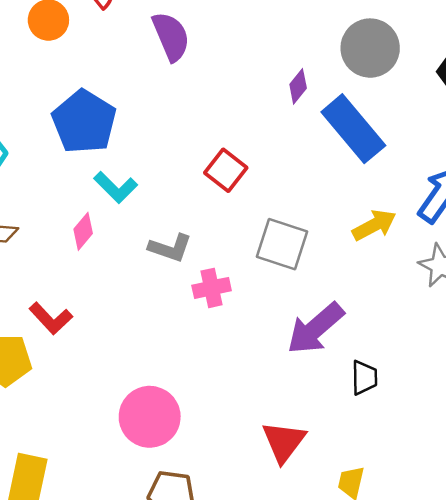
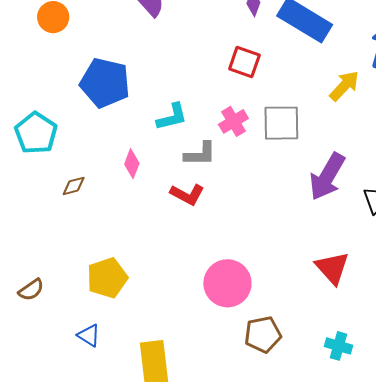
red square: (226, 170) -> (244, 62), moved
cyan L-shape: (116, 187) -> (172, 117), moved, turned -40
pink cross: (212, 288) -> (233, 121), moved
red L-shape: (51, 318) -> (187, 194), moved

